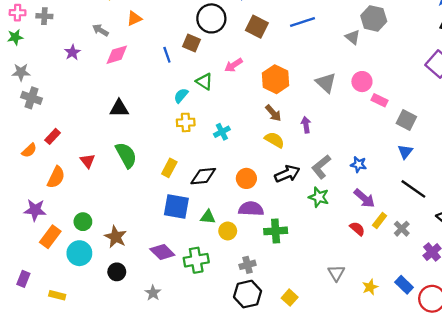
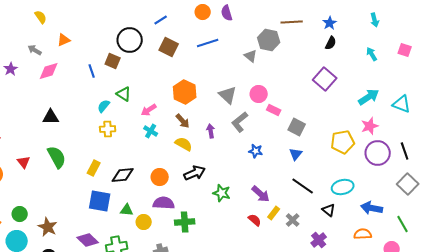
pink arrow: (234, 65) -> (149, 110), moved
cyan cross: (222, 132) -> (151, 131), moved, turned -32
blue star: (358, 164) -> (256, 151), moved
gray L-shape: (321, 167) -> (240, 122), moved

